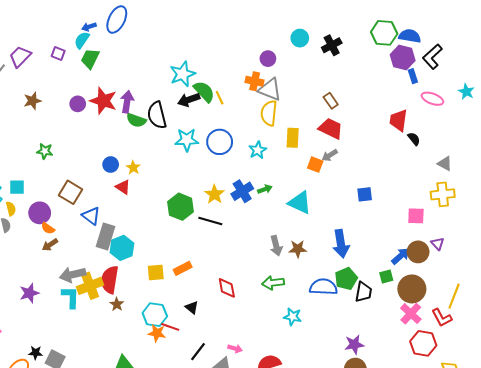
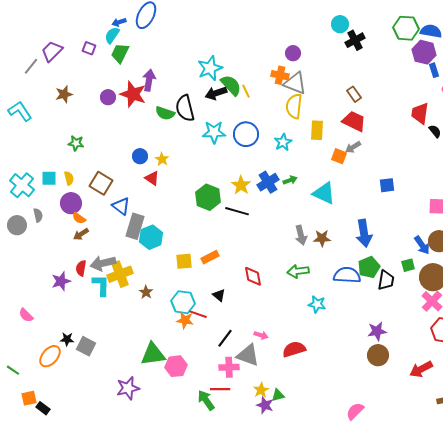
cyan circle: (300, 38) -> (340, 24), moved
purple arrow: (127, 102) -> (149, 80), moved
yellow semicircle: (11, 209) -> (69, 178), moved
blue arrow: (401, 256) -> (422, 245), turned 96
red semicircle: (110, 280) -> (81, 268), moved, size x0.6

